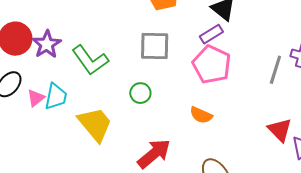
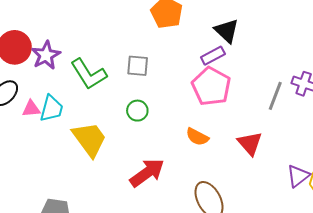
gray square: (155, 46) -> (138, 66), moved, size x0.7
pink triangle: (36, 98) -> (31, 109), turned 30
red triangle: (280, 130) -> (250, 143), moved

